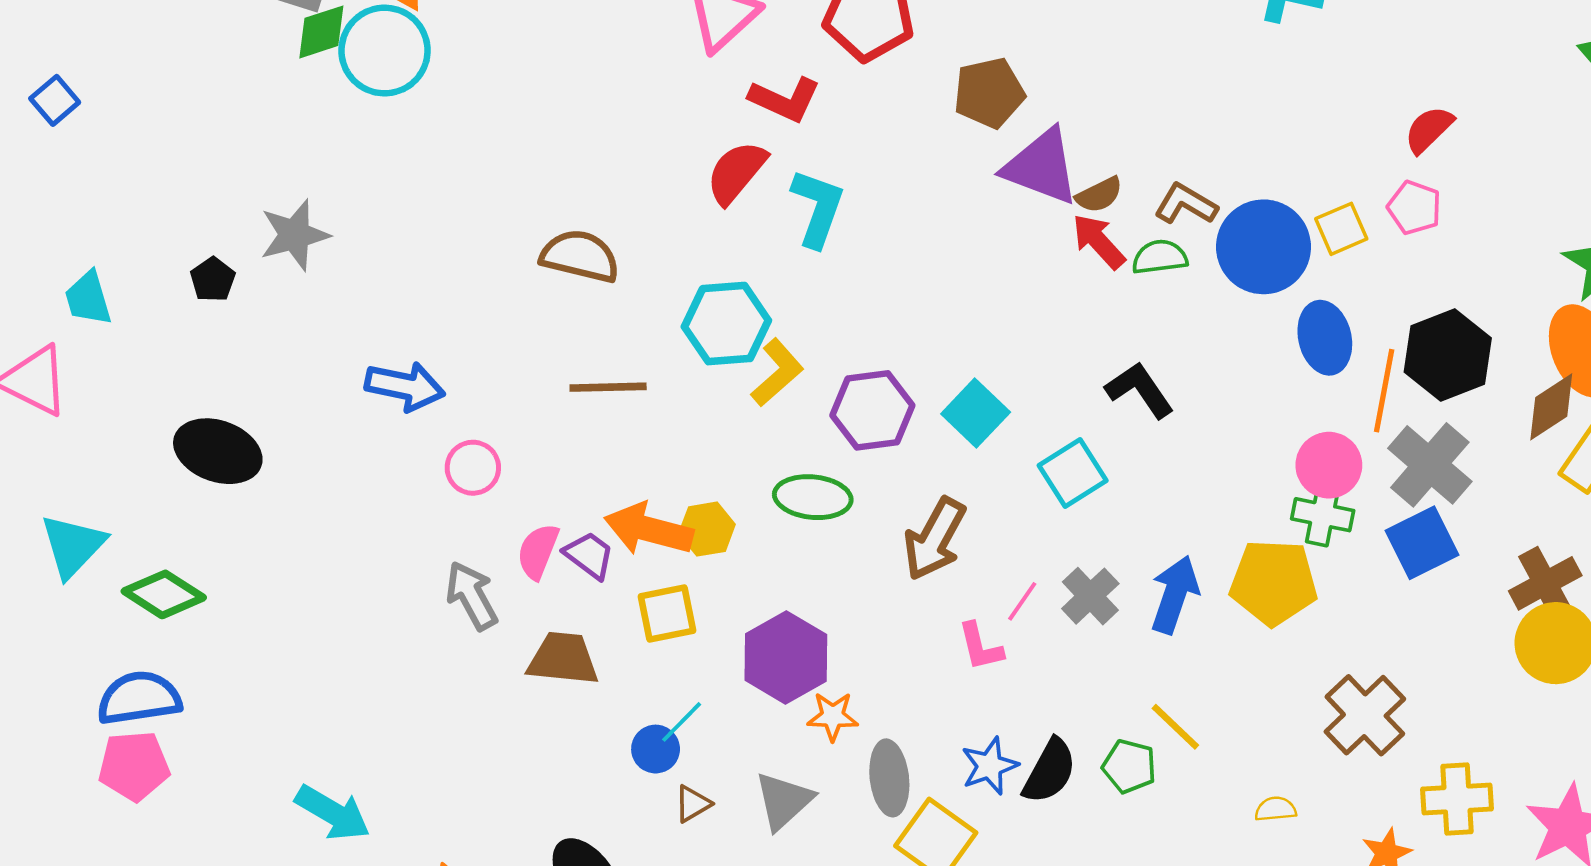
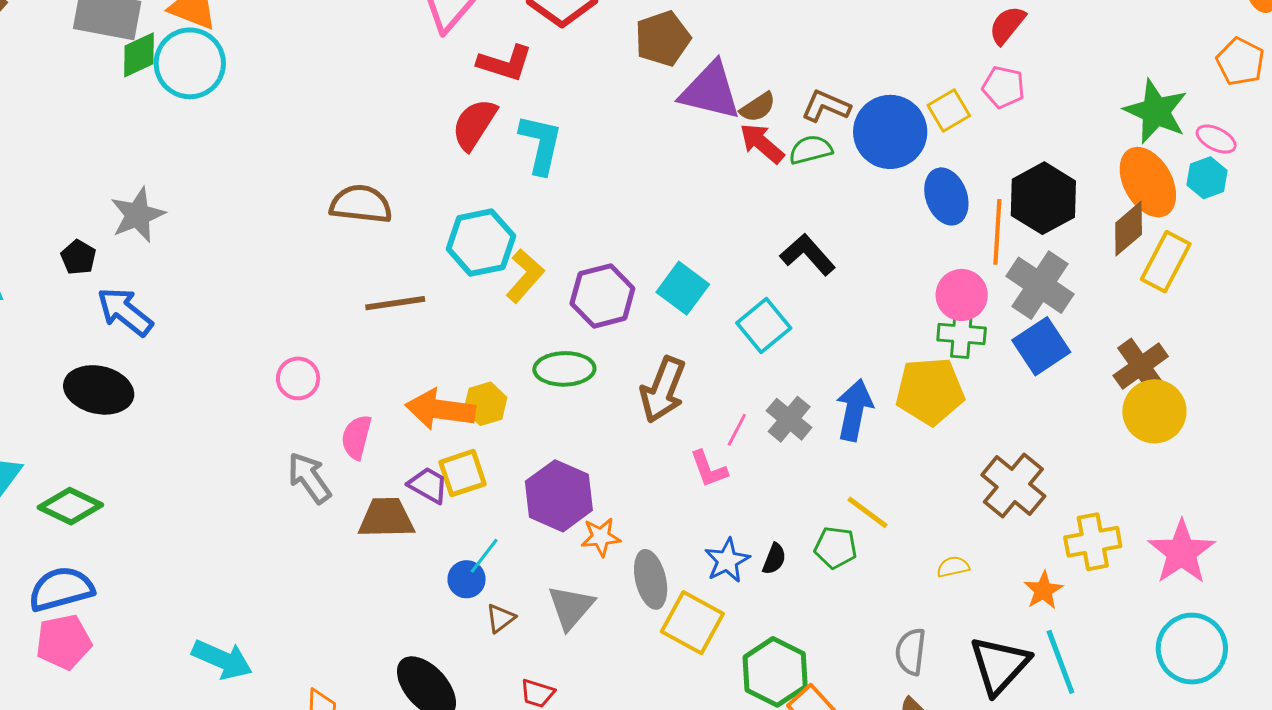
blue arrow: (405, 386) -> (125, 312), moved, turned -146
purple trapezoid: (589, 555) -> (428, 485), moved
black semicircle: (1050, 771) -> (774, 559), size x0.6

